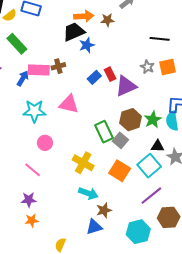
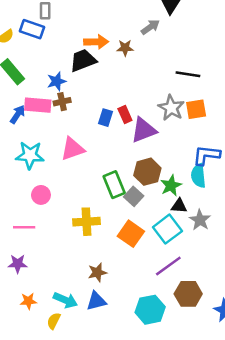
blue star: (87, 45) -> (57, 81), moved
gray star: (147, 67) -> (171, 108), size x1.5
blue rectangle: (94, 77) -> (105, 118), turned -32
pink triangle: (69, 104) -> (73, 149), turned -35
green star: (153, 120) -> (171, 186), moved
yellow cross: (83, 163) -> (87, 222), turned -35
pink line: (33, 170) -> (24, 227), turned -42
cyan arrow: (88, 193) -> (65, 300), moved
brown star: (104, 210) -> (97, 272), moved
orange star: (32, 220) -> (28, 301), moved

